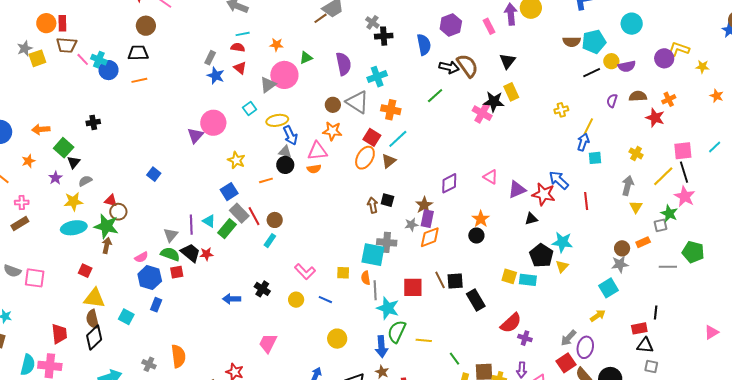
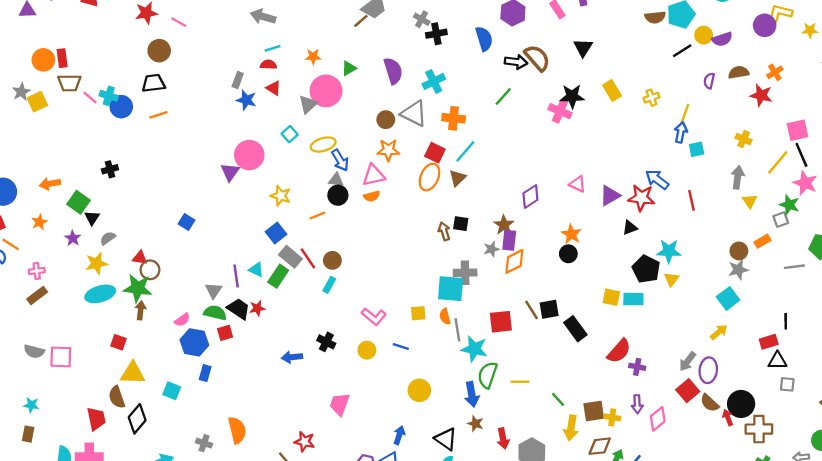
yellow rectangle: (511, 92) -> (612, 91), moved
brown semicircle: (93, 319) -> (117, 397), moved

